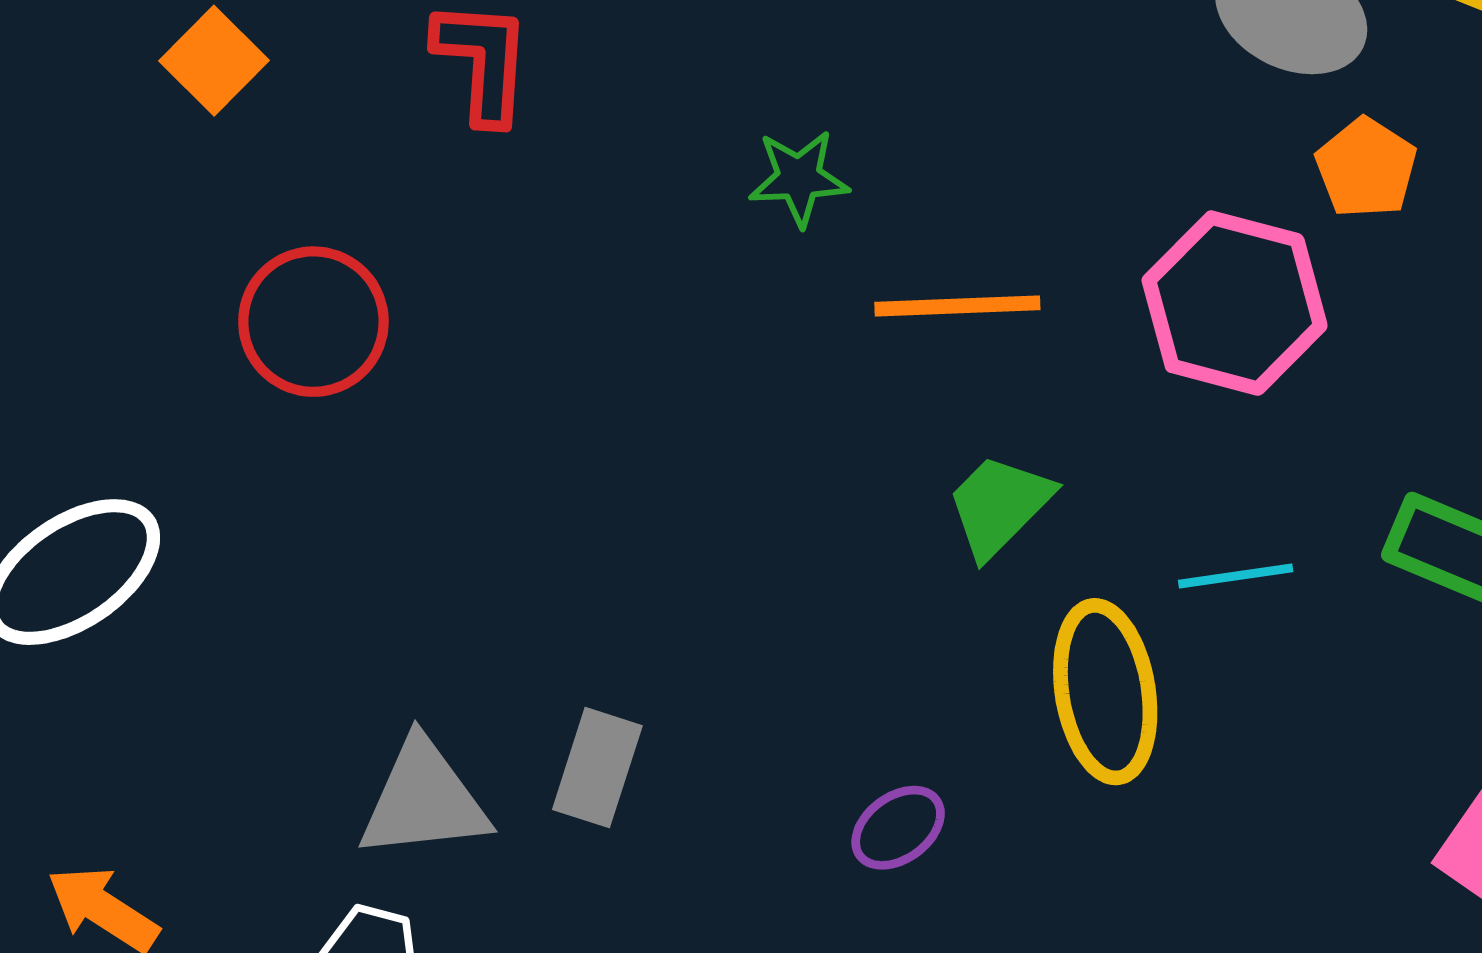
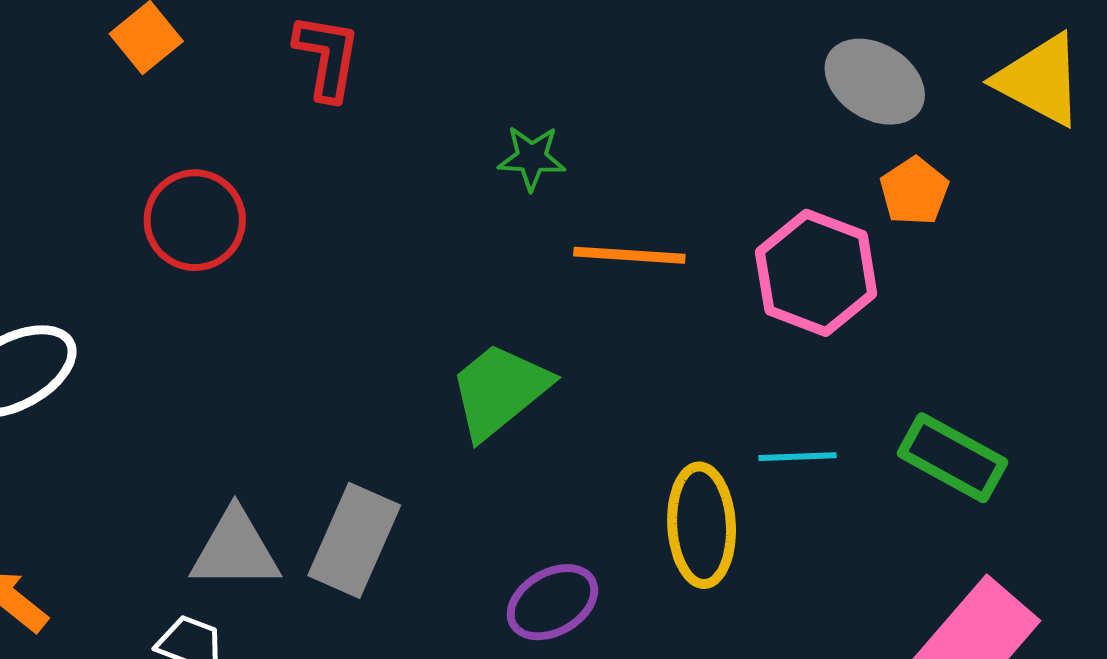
green trapezoid: (999, 505) -> (499, 390), moved, size x1.4
gray rectangle: (597, 768) -> (354, 540), size x1.4
purple ellipse: (898, 828) -> (552, 602), size x1.4

